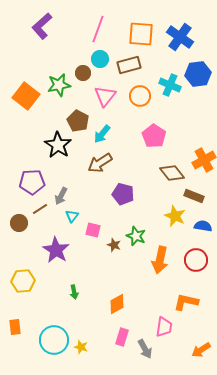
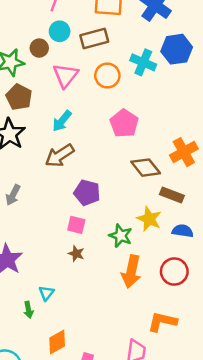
brown pentagon: (78, 121) -> (19, 97), moved
cyan triangle: (72, 216) -> (46, 293), moved
pink square: (93, 230) -> (76, 225), moved
green star: (136, 236) -> (121, 236), moved
orange diamond: (117, 304) -> (57, 342), moved

